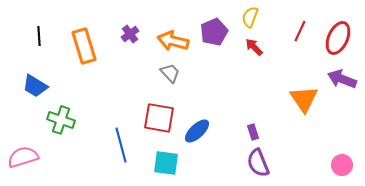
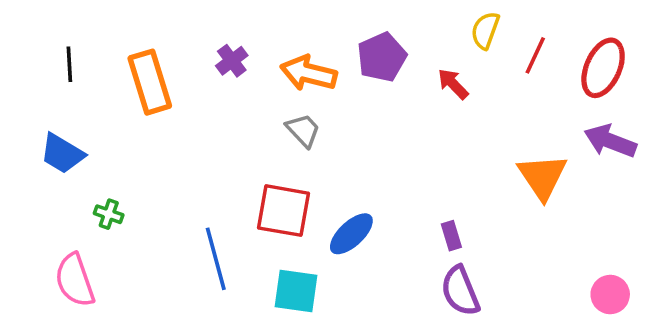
yellow semicircle: (250, 17) -> (485, 30), moved
green cross: (61, 120) -> (109, 214), size x0.6
pink semicircle: (23, 157) -> (75, 280), moved, turned -92

